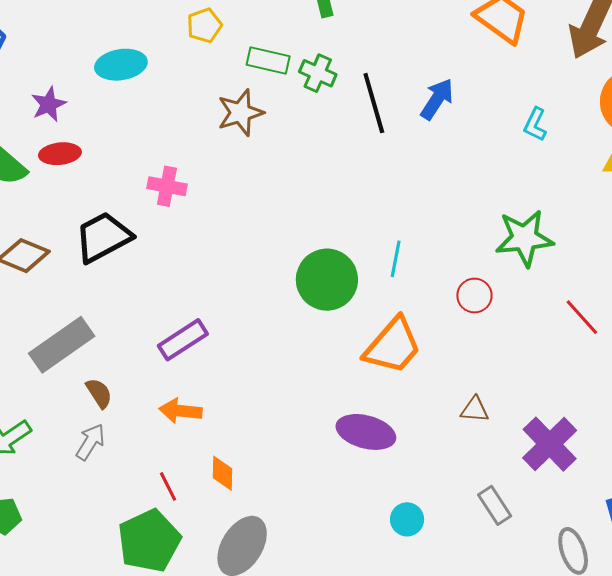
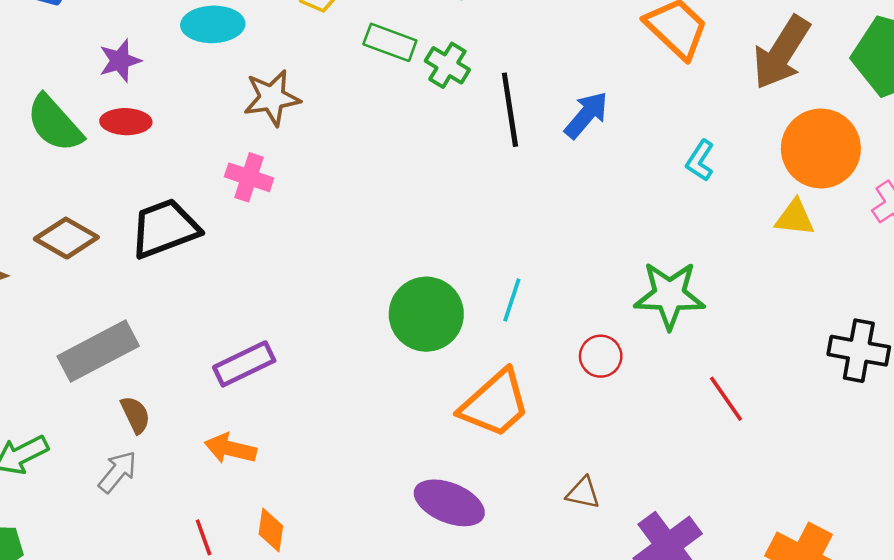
brown star: (240, 113) -> (272, 98), moved

